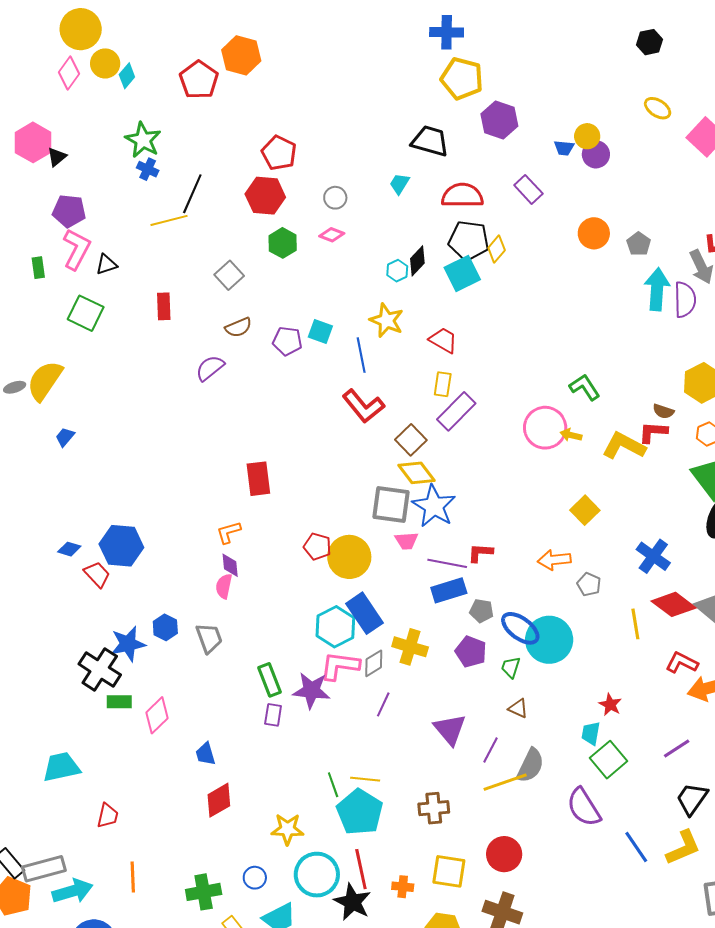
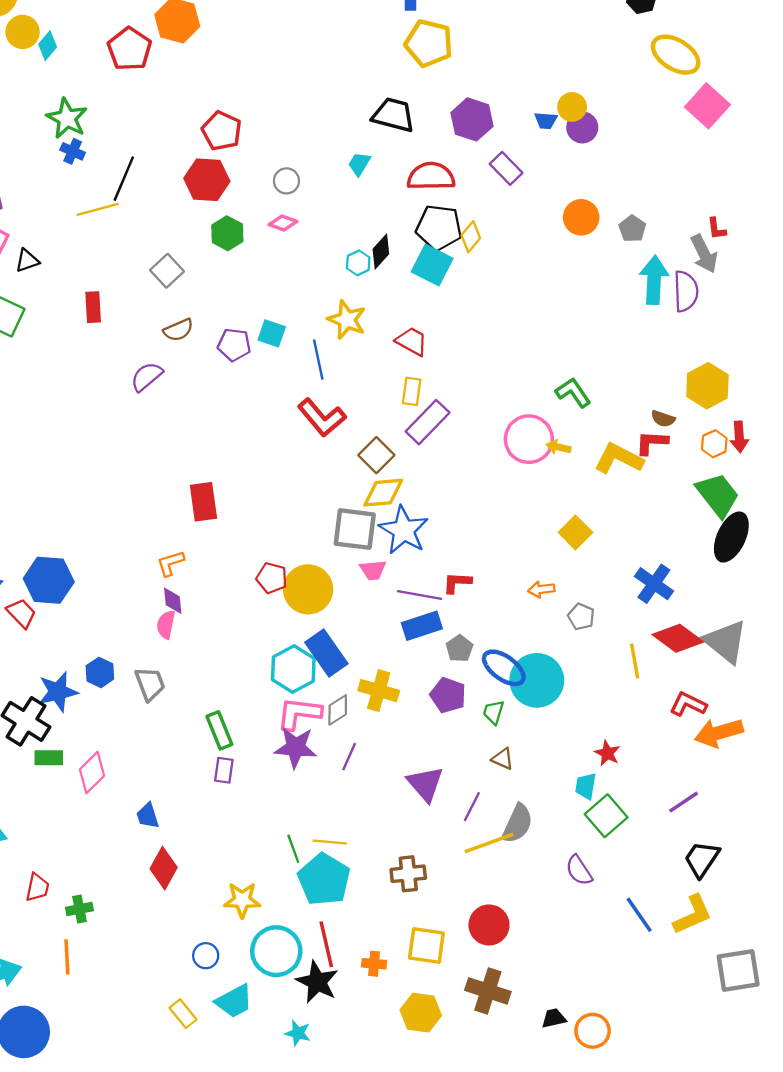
yellow ellipse: (658, 108) -> (676, 55), moved, size x1.6
purple hexagon: (499, 120) -> (472, 119), moved
cyan square: (462, 273) -> (432, 265), turned -36
yellow diamond: (416, 473) -> (383, 493), turned -57
orange arrow: (554, 560) -> (541, 589), size x0.7
gray pentagon: (482, 611) -> (459, 649), turned 30
purple star: (311, 690) -> (296, 747), moved
red diamond: (219, 800) -> (164, 868), turned -30
purple semicircle: (584, 807) -> (579, 870), size x0.7
green cross: (204, 892) -> (79, 909), moved, size x0.7

